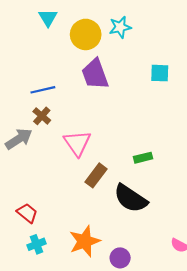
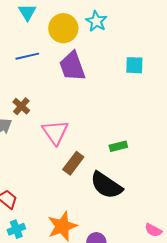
cyan star: (120, 27) -> (96, 21), turned -30
blue line: (43, 90) -> (27, 56), moved

